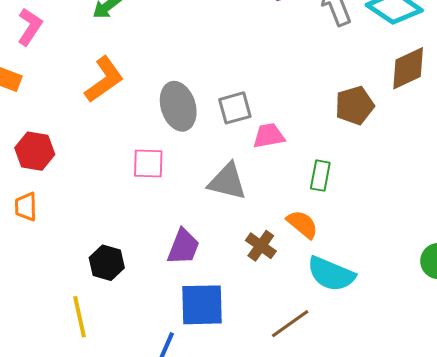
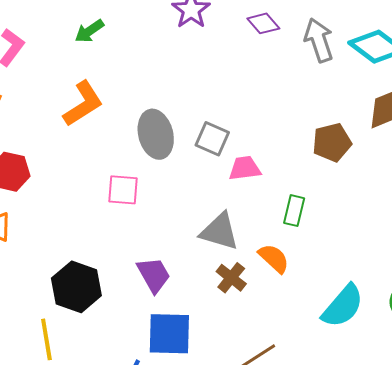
gray square: (235, 108) -> (212, 139), turned 36
gray triangle: (227, 182) -> (220, 231), moved
purple trapezoid: (183, 247) -> (154, 275), turned -54
black hexagon: (107, 263) -> (76, 287), size x1.4
cyan semicircle: (331, 274) -> (343, 306), moved, turned -75

